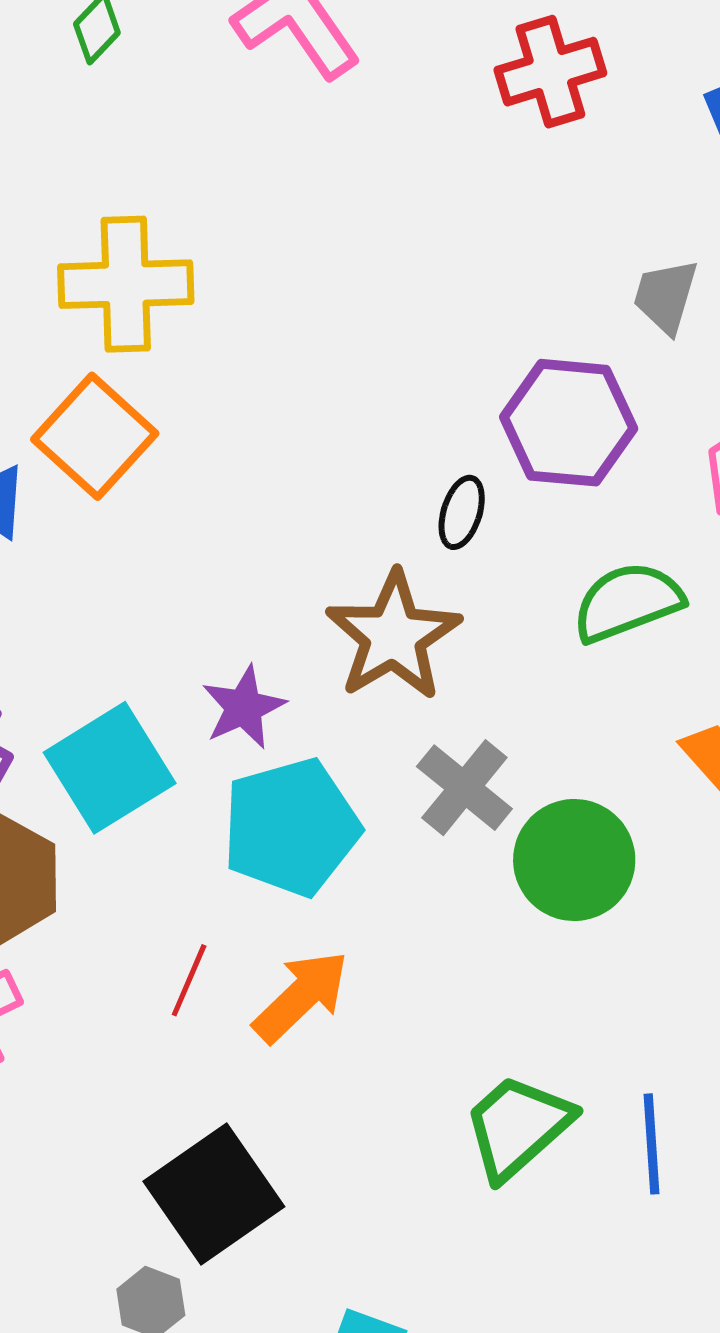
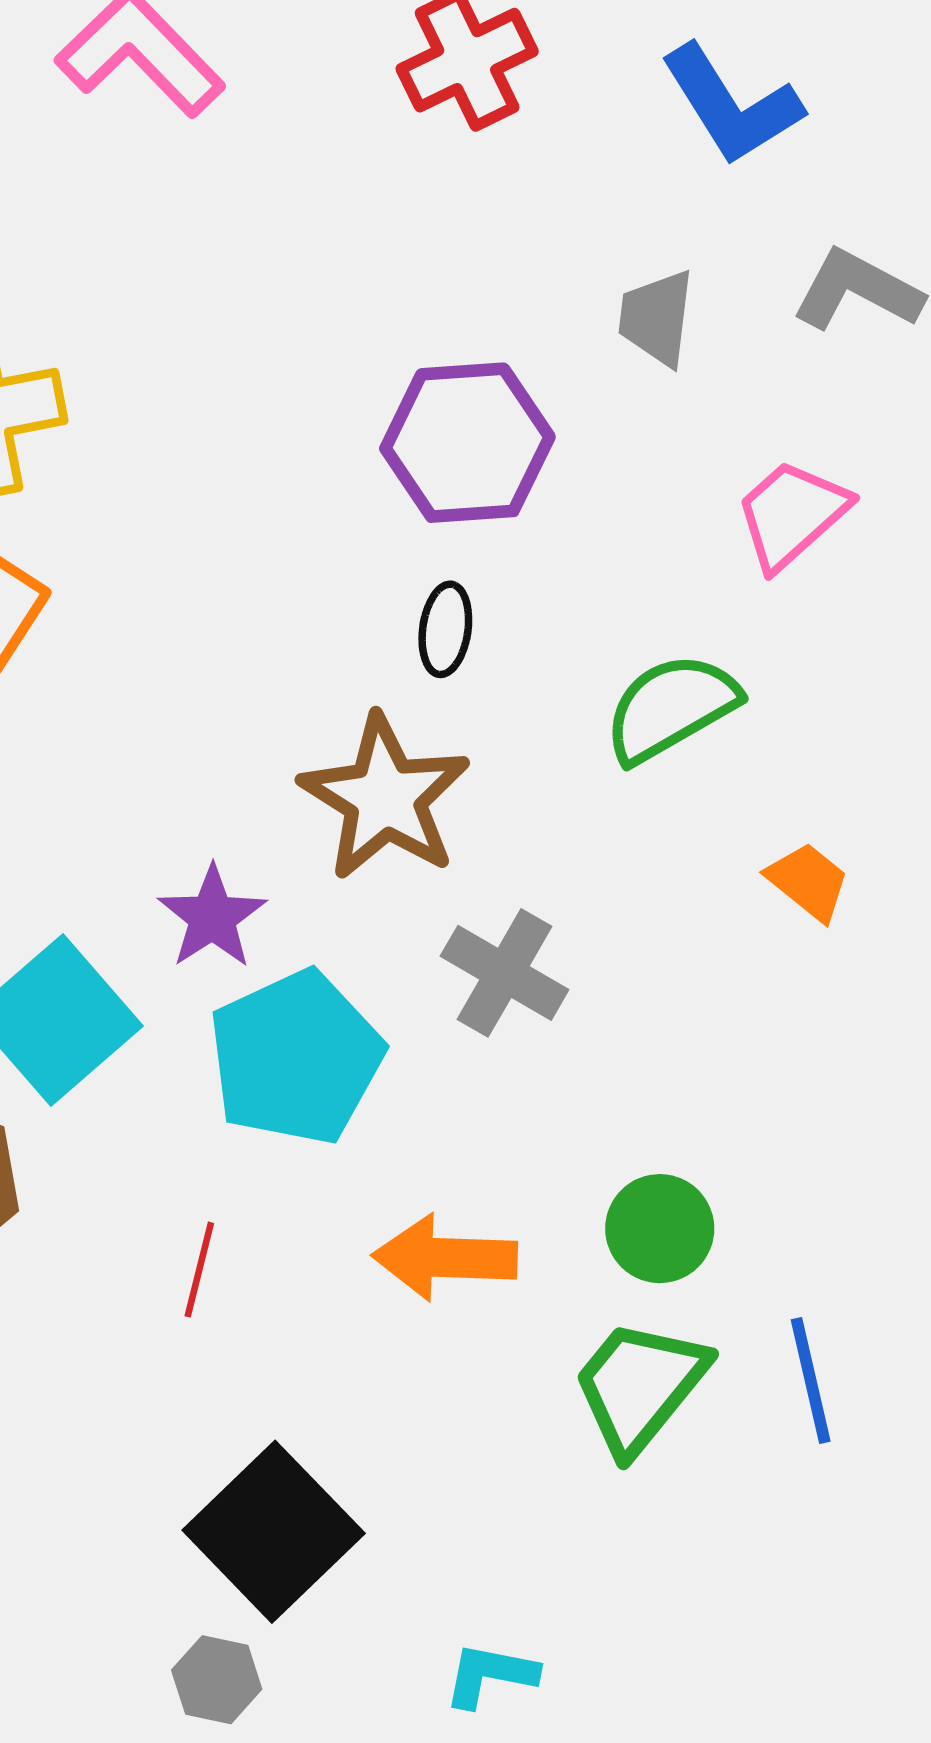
purple hexagon: (569, 423) -> (467, 443), moved
green circle: (574, 860) -> (660, 1229), moved, size x0.7
orange arrow: (301, 996) -> (445, 1258), moved, turned -125

